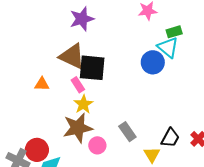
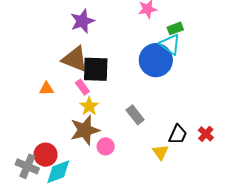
blue circle: (153, 62) -> (156, 60), size x1.4
gray rectangle: (127, 132) -> (135, 115), moved

